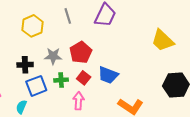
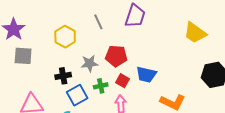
red pentagon: (81, 52) -> (116, 56), turned -30

